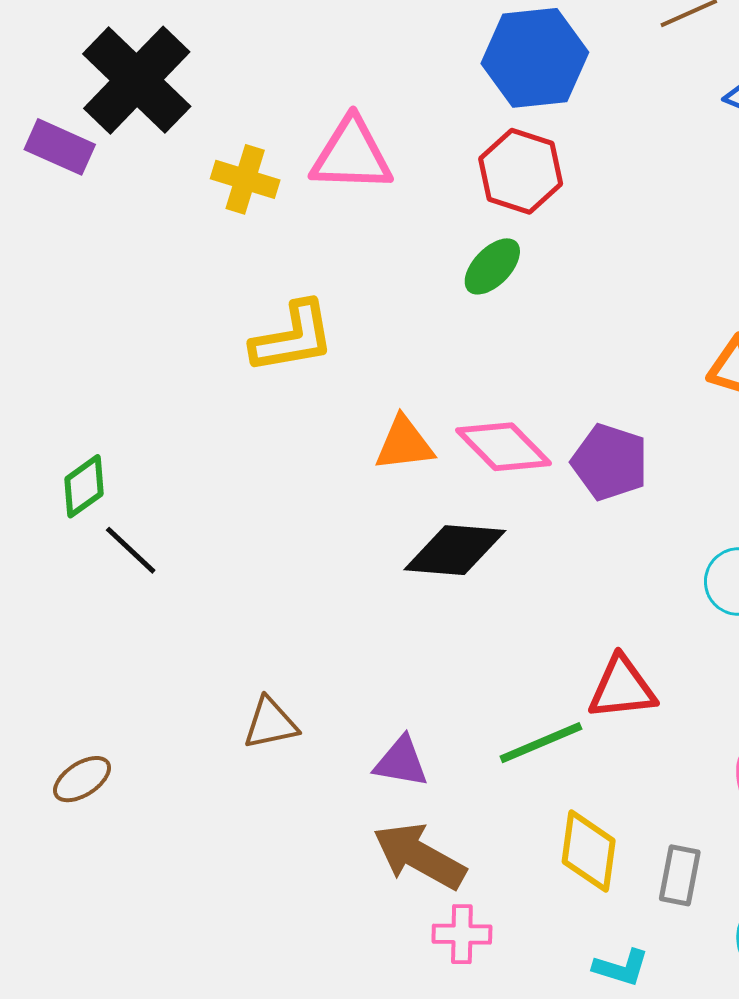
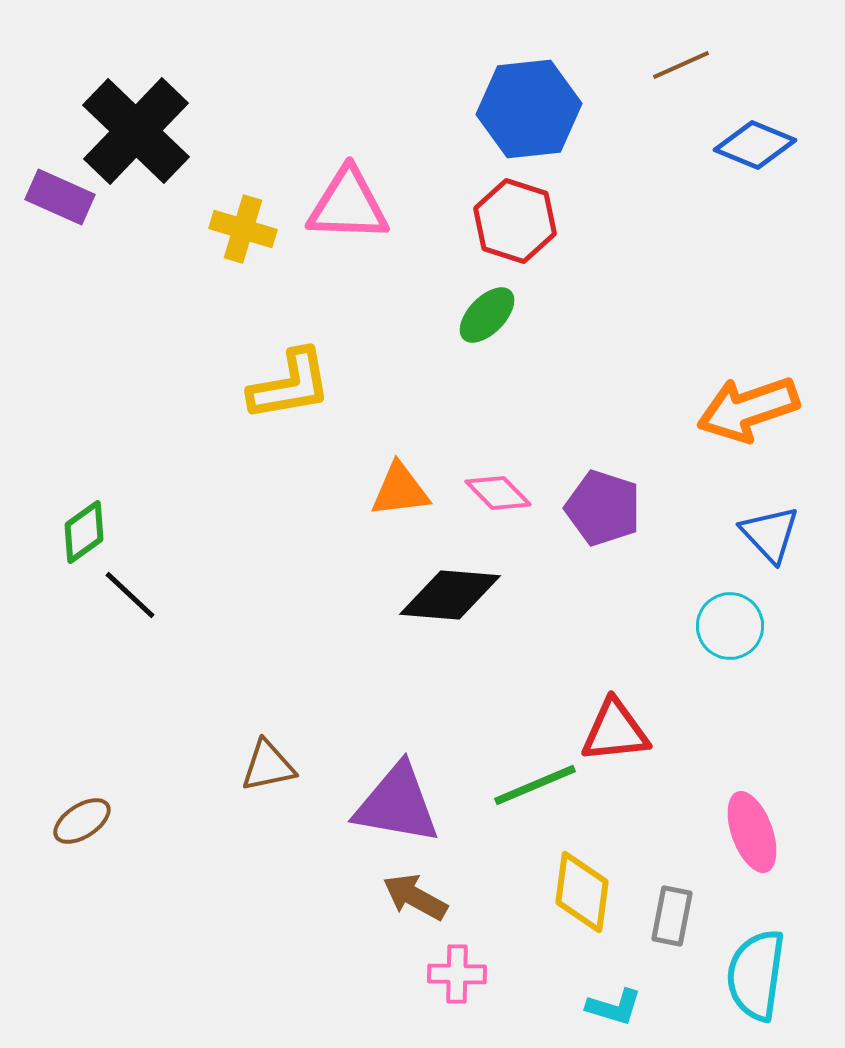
pink diamond: (503, 447) -> (498, 493), size x0.7
purple triangle: (401, 762) -> (397, 804), size x1.6
brown arrow: (419, 856) -> (415, 897), size x0.7

